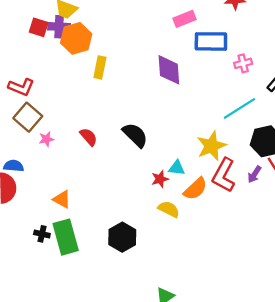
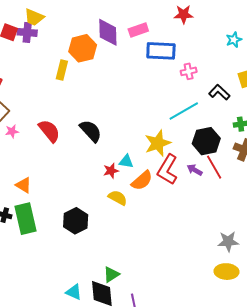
orange hexagon: (76, 38) -> (83, 48), moved
purple diamond: (169, 70) -> (108, 32), moved
red semicircle: (89, 137) -> (49, 131), size x1.4
purple arrow: (254, 174) -> (195, 170), turned 84

